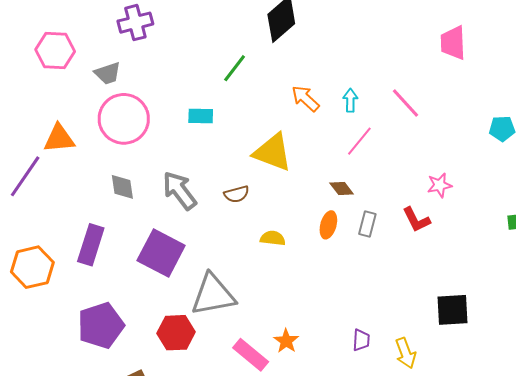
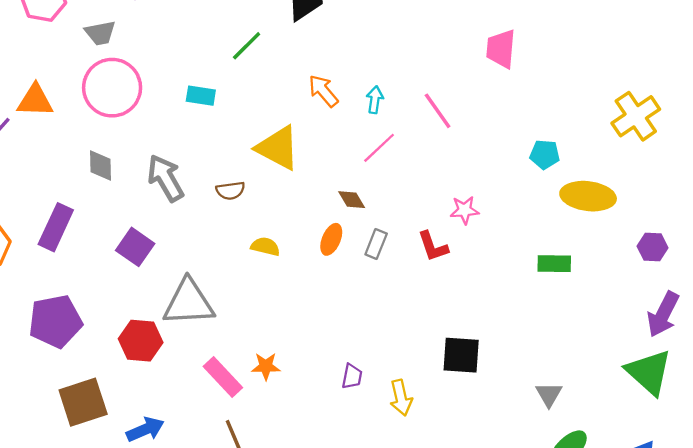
purple square: (161, 253) -> (135, 247), size x0.7
orange star: (286, 341) -> (266, 366), turned 30

